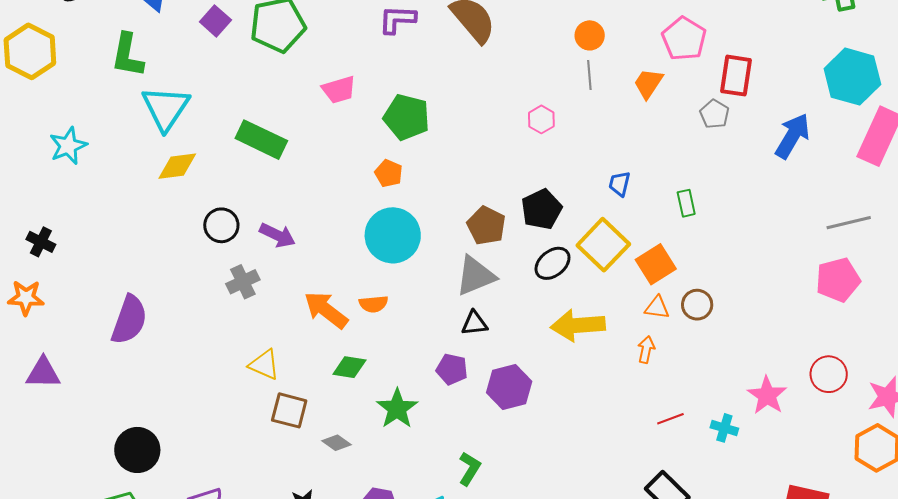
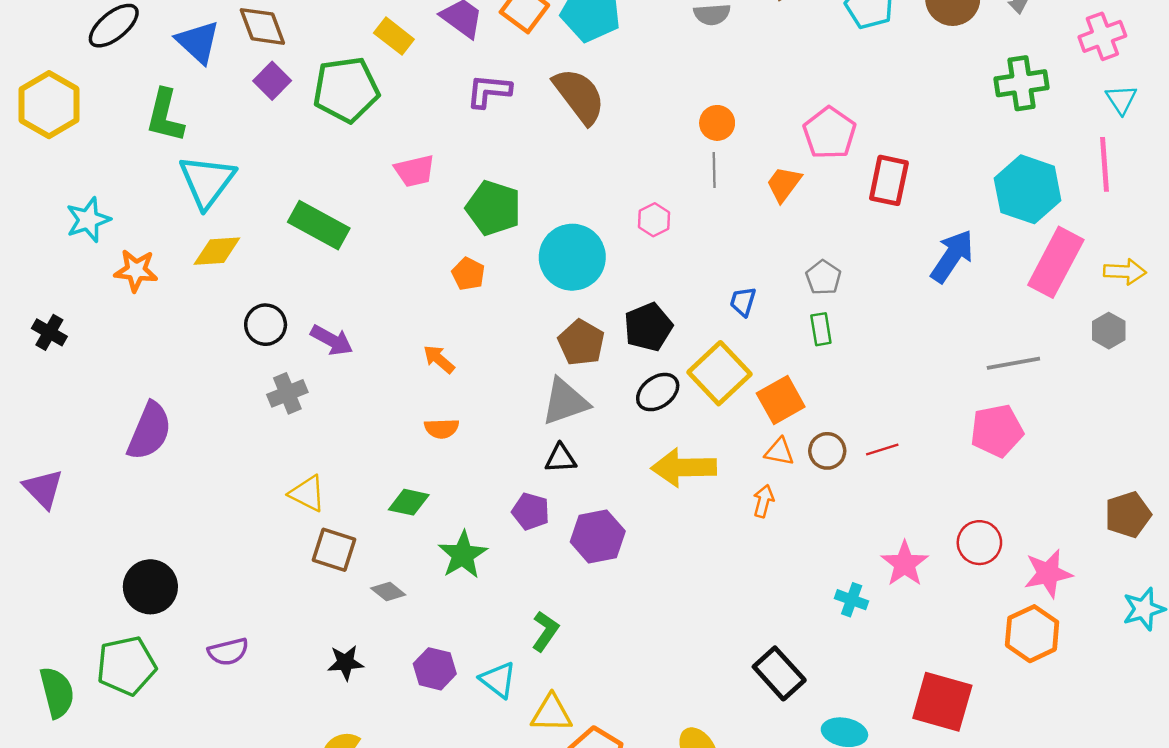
gray pentagon: (714, 114) -> (823, 277), moved
cyan circle: (393, 235) -> (572, 257), moved
orange star: (26, 298) -> (136, 271), moved
orange arrow: (326, 310) -> (439, 359), moved, size x0.6
purple triangle: (43, 373) -> (43, 489), turned 42
red line: (670, 419) -> (882, 450), moved

